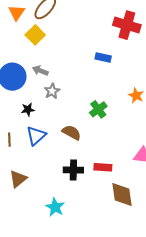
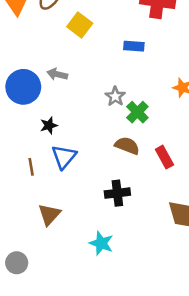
yellow square: (35, 35) -> (80, 25), moved
gray star: (52, 91) -> (115, 96), moved
brown semicircle: (72, 133) -> (127, 146), moved
red rectangle: (103, 167) -> (164, 157), moved, turned 66

